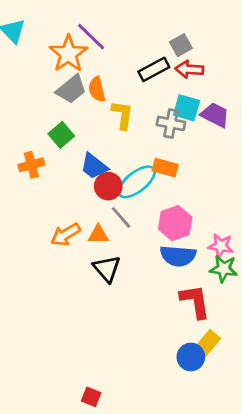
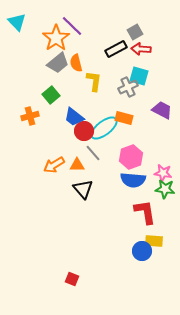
purple trapezoid: (215, 115) -> (162, 110), moved
gray cross: (171, 123) -> (128, 87), turned -36
yellow rectangle: (208, 343) -> (154, 241), turned 54

